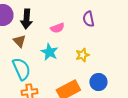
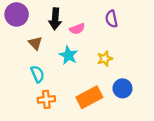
black arrow: (26, 19) -> (55, 19), moved
cyan semicircle: (21, 69) -> (38, 74), size x0.7

